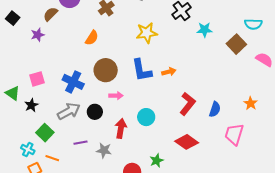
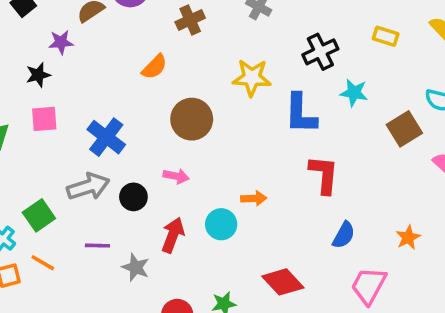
brown circle: (106, 70) -> (192, 119), moved
blue L-shape: (142, 70) -> (300, 114), moved
orange arrow: (169, 72) -> (254, 198), moved
red L-shape: (188, 104) -> (324, 175), moved, turned -45
black star: (31, 105) -> (38, 75), moved

